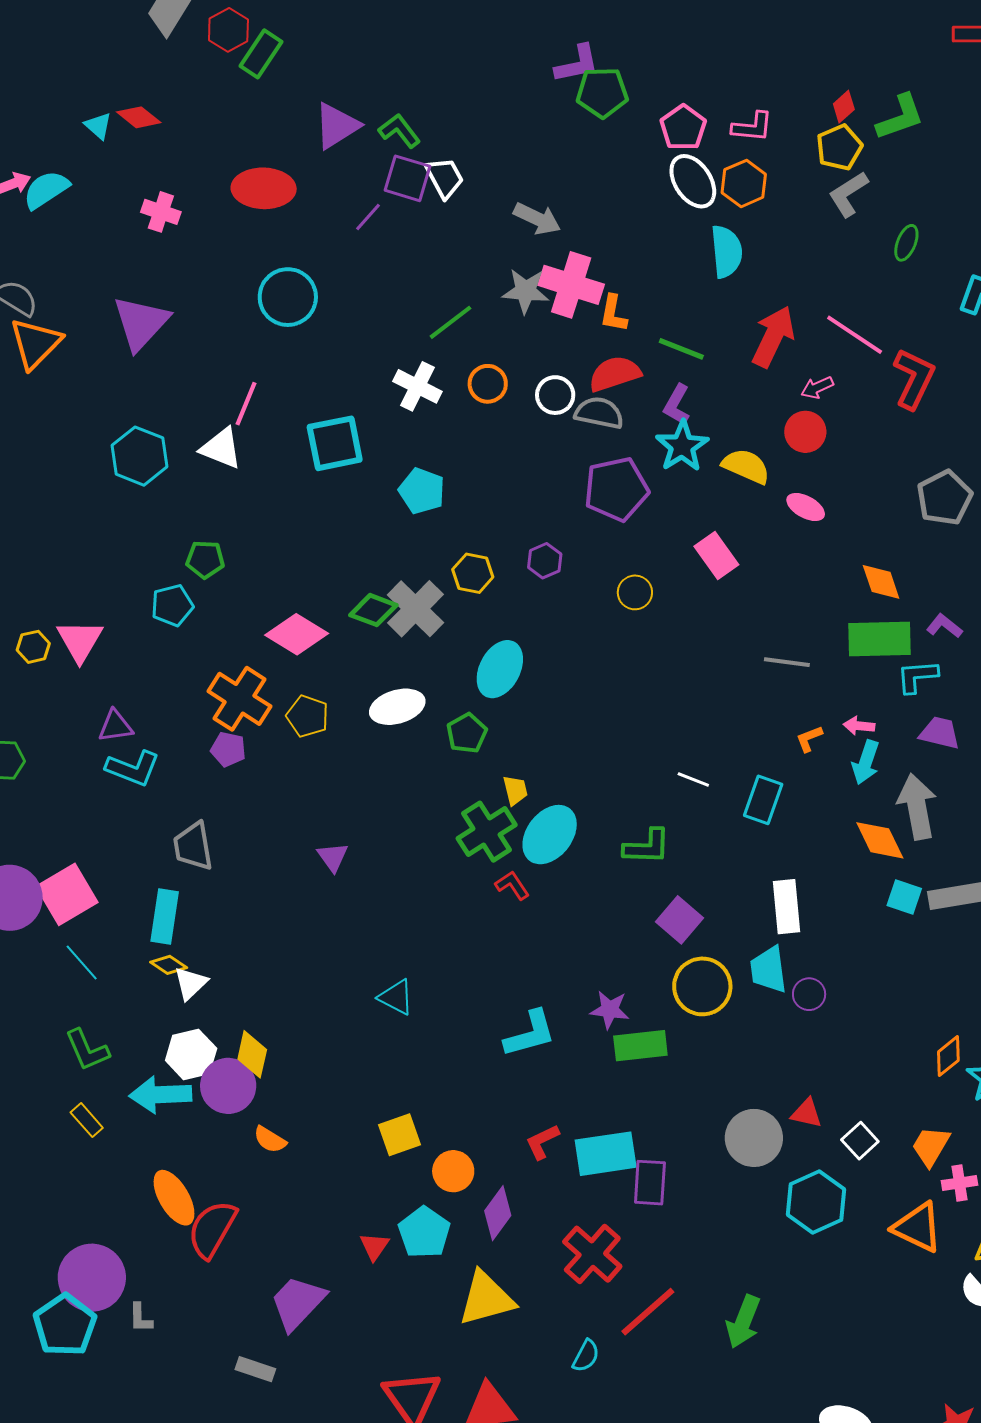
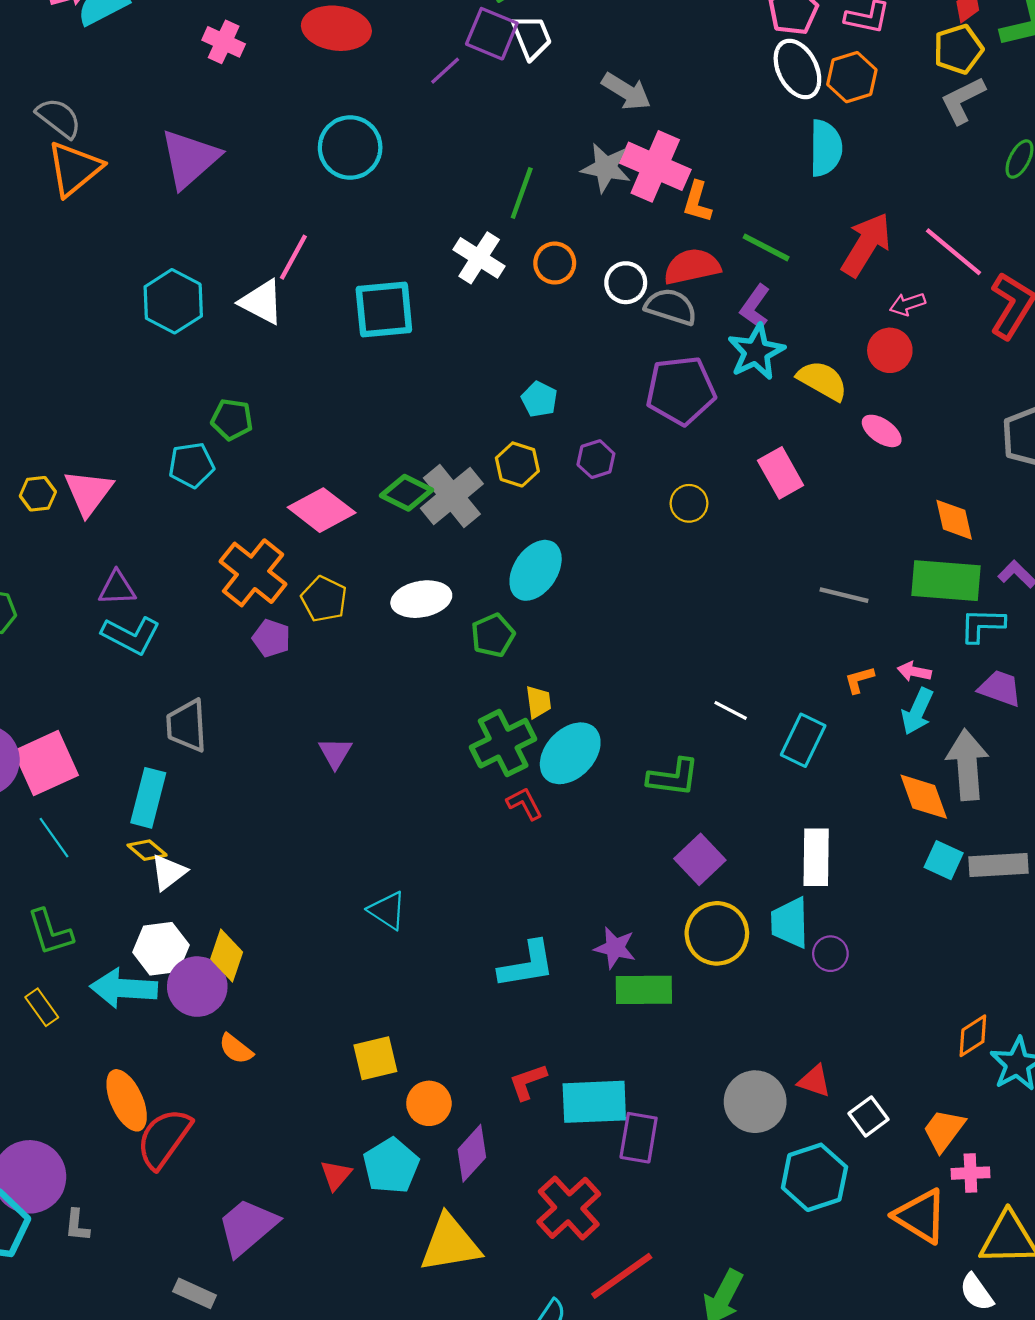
green line: (451, 322) -> (522, 193), turned -39
cyan pentagon: (422, 491) -> (539, 399), moved, size x0.7
purple pentagon: (228, 749) -> (271, 638), moved

